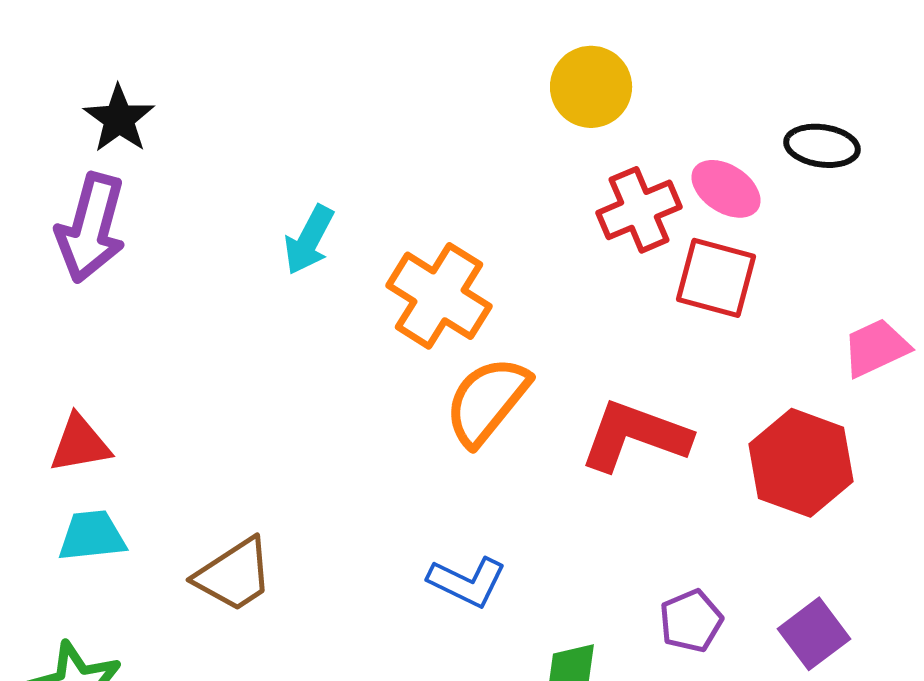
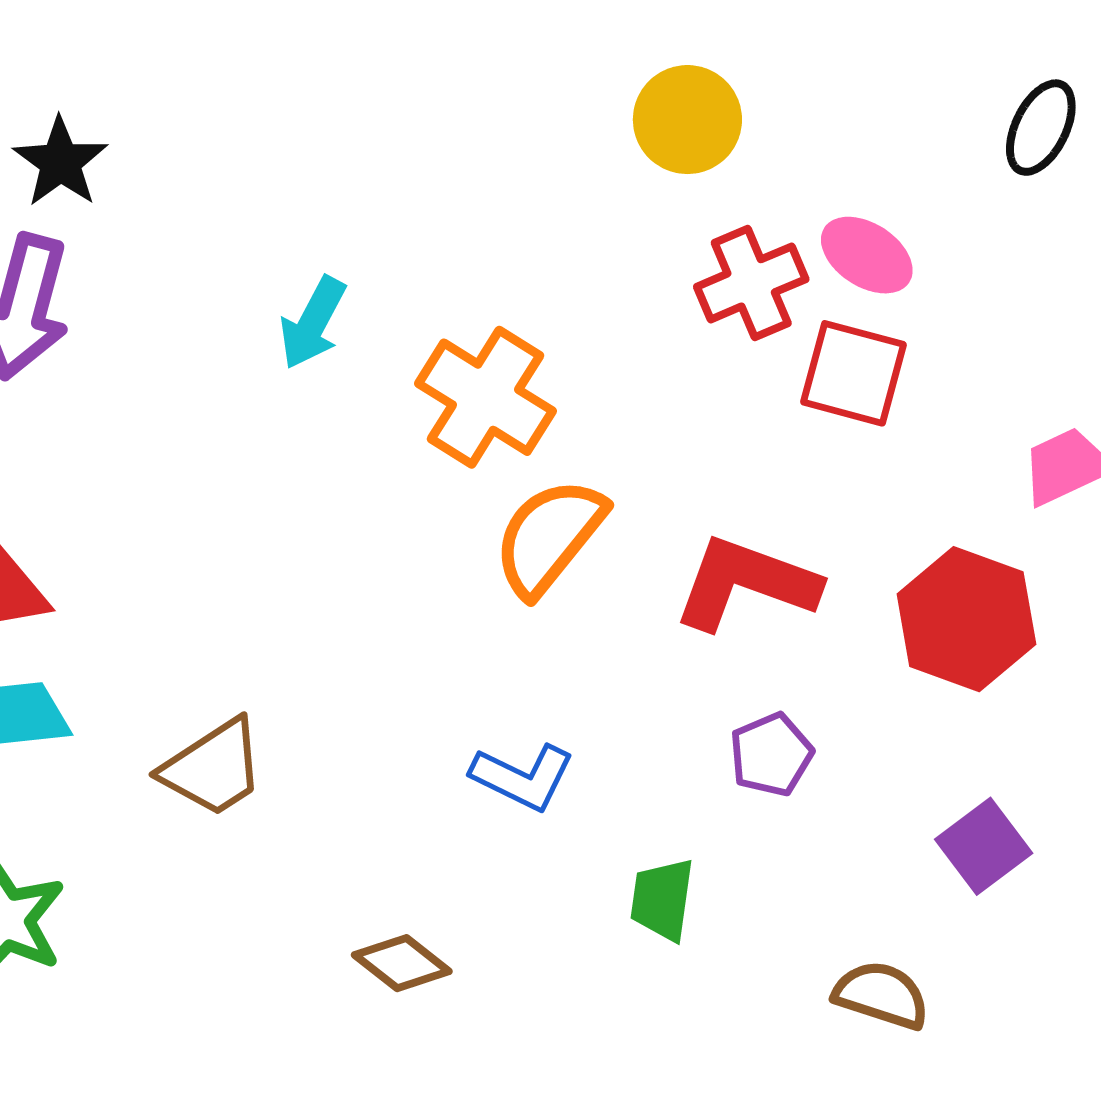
black ellipse: (822, 146) -> (1041, 128), moved, turned -72
purple pentagon: (691, 621) -> (771, 755), moved

